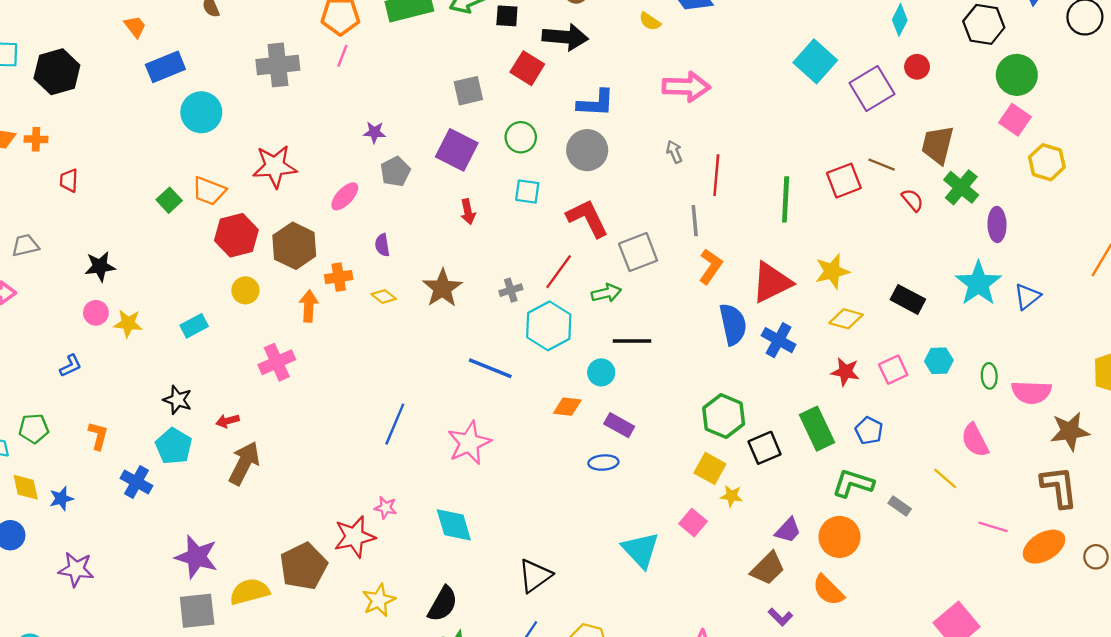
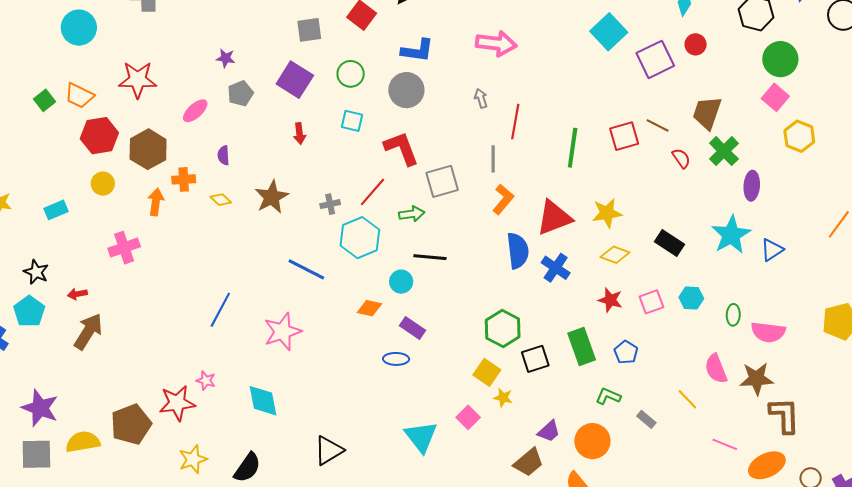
brown star: (1070, 431) -> (757, 379), moved
green L-shape: (853, 483) -> (608, 396), size x0.7

